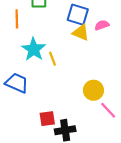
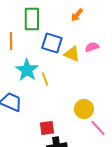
blue square: (78, 15) -> (52, 43), moved
red square: (47, 119) -> (47, 128), moved

